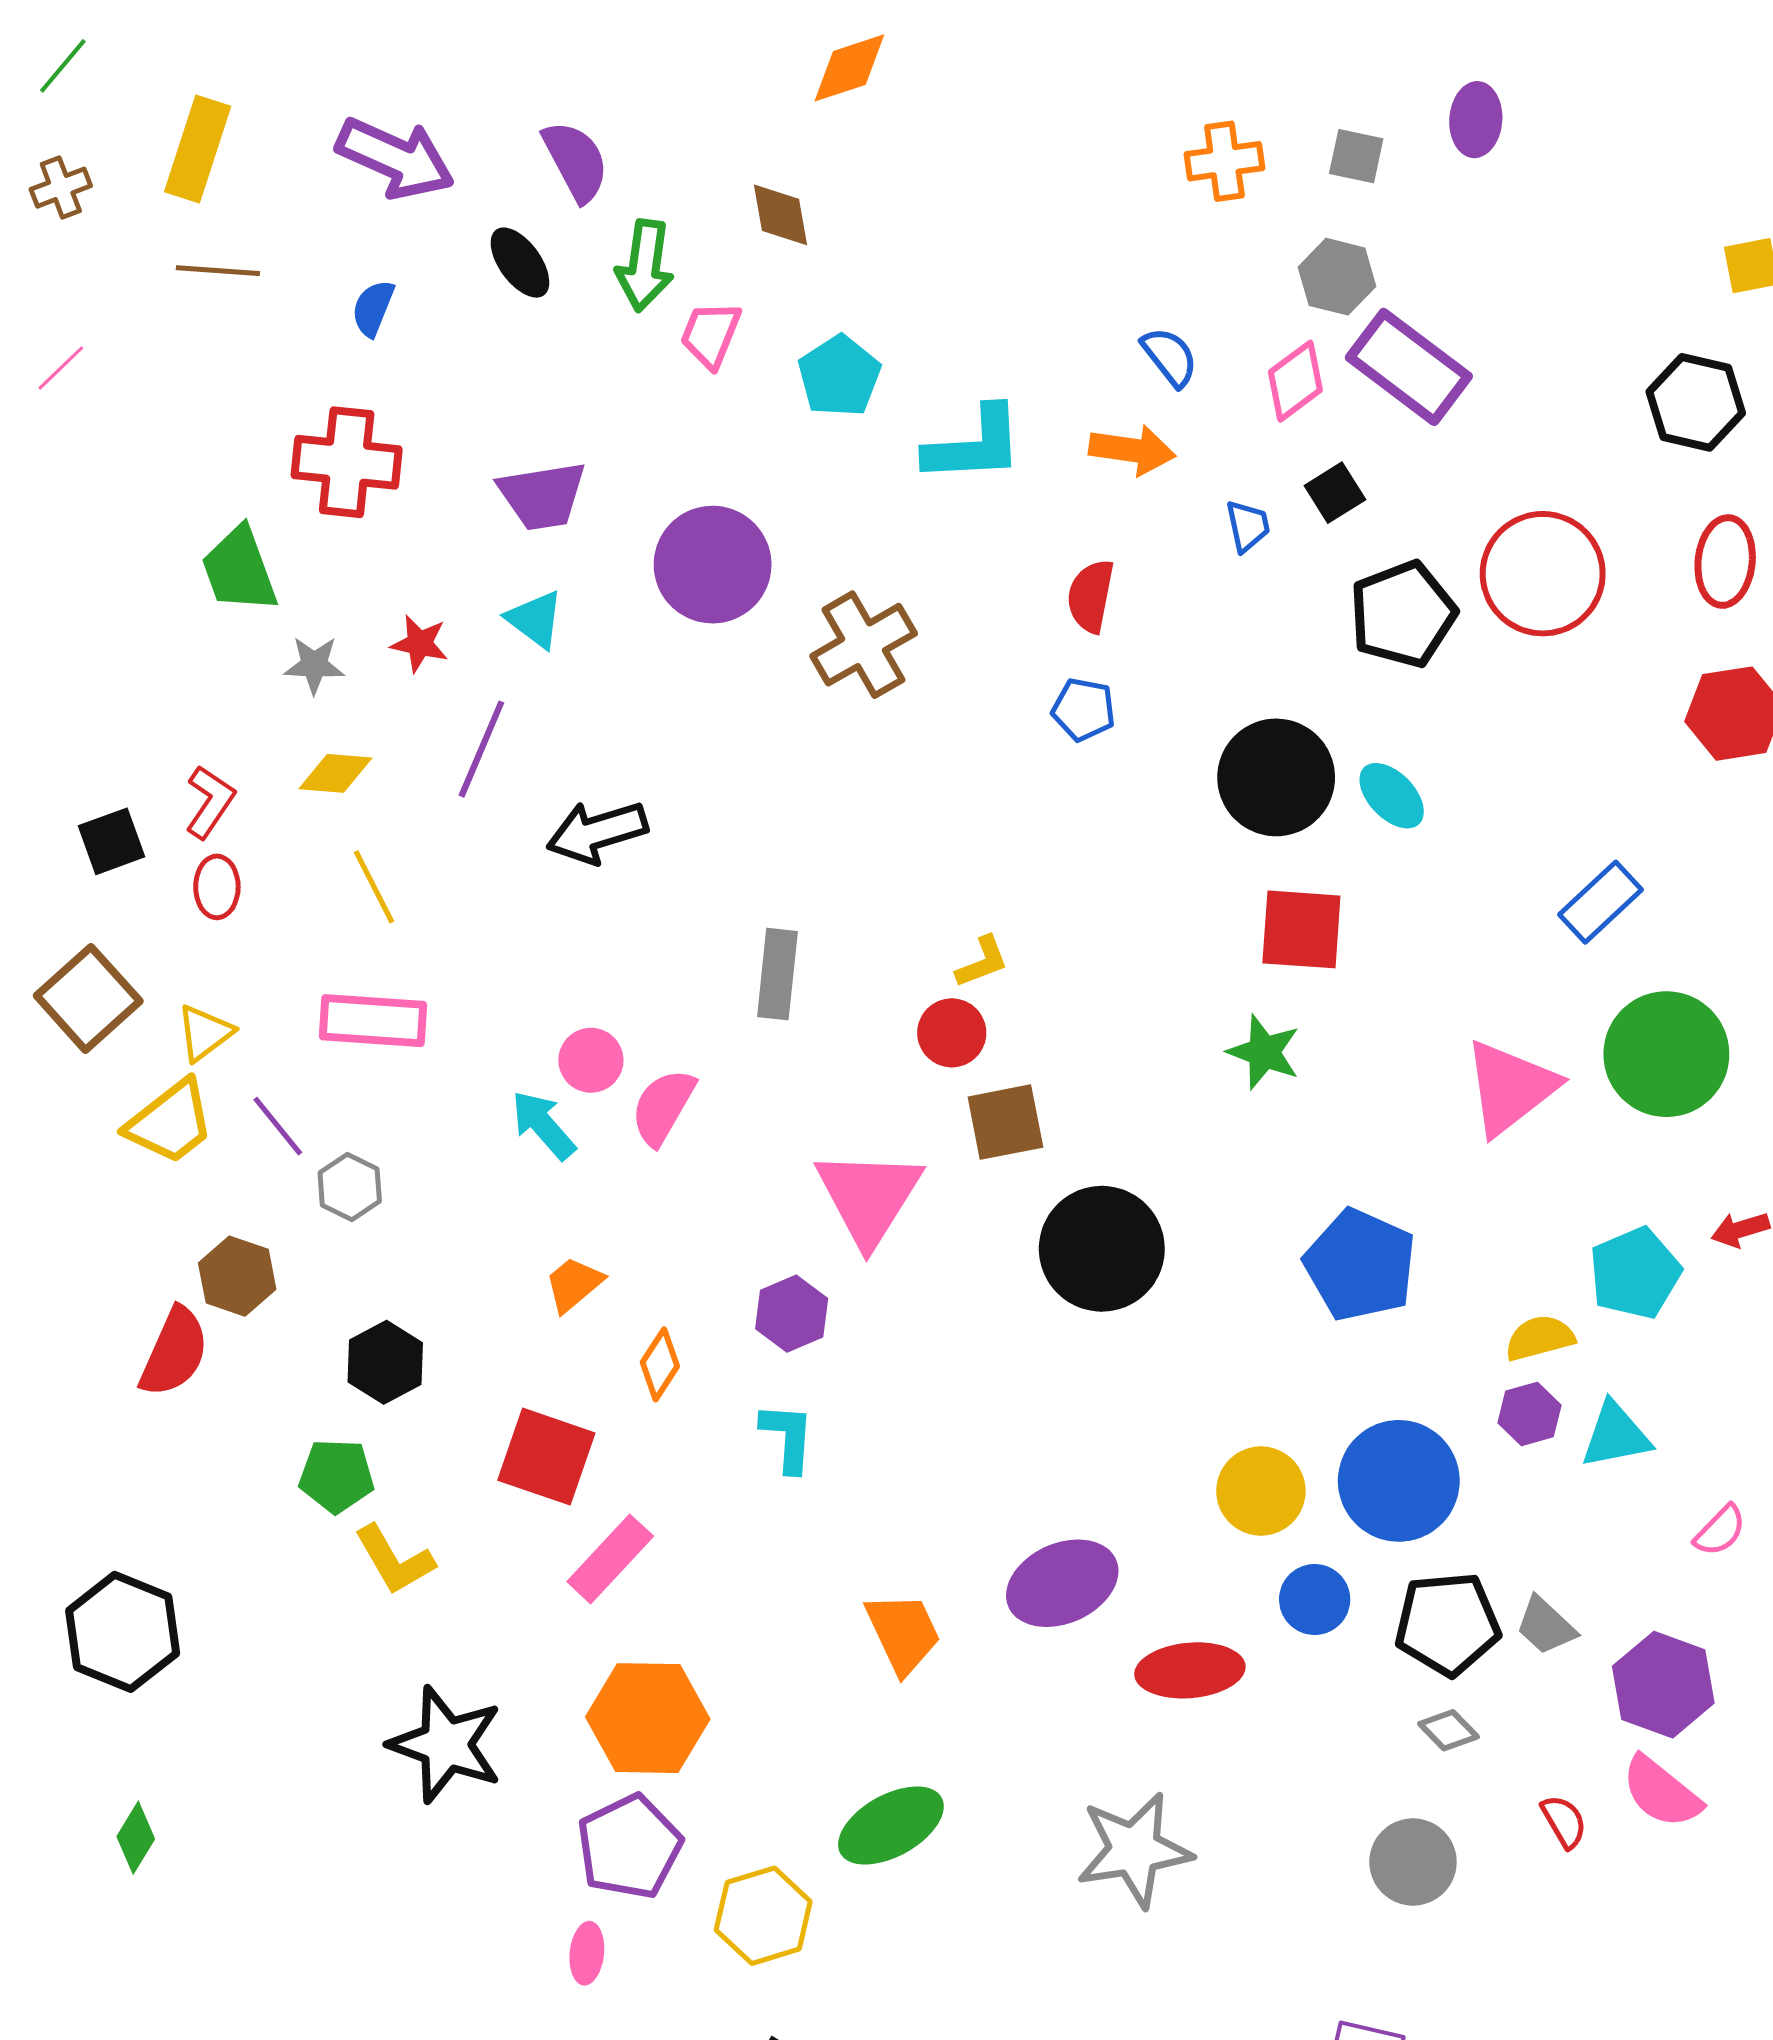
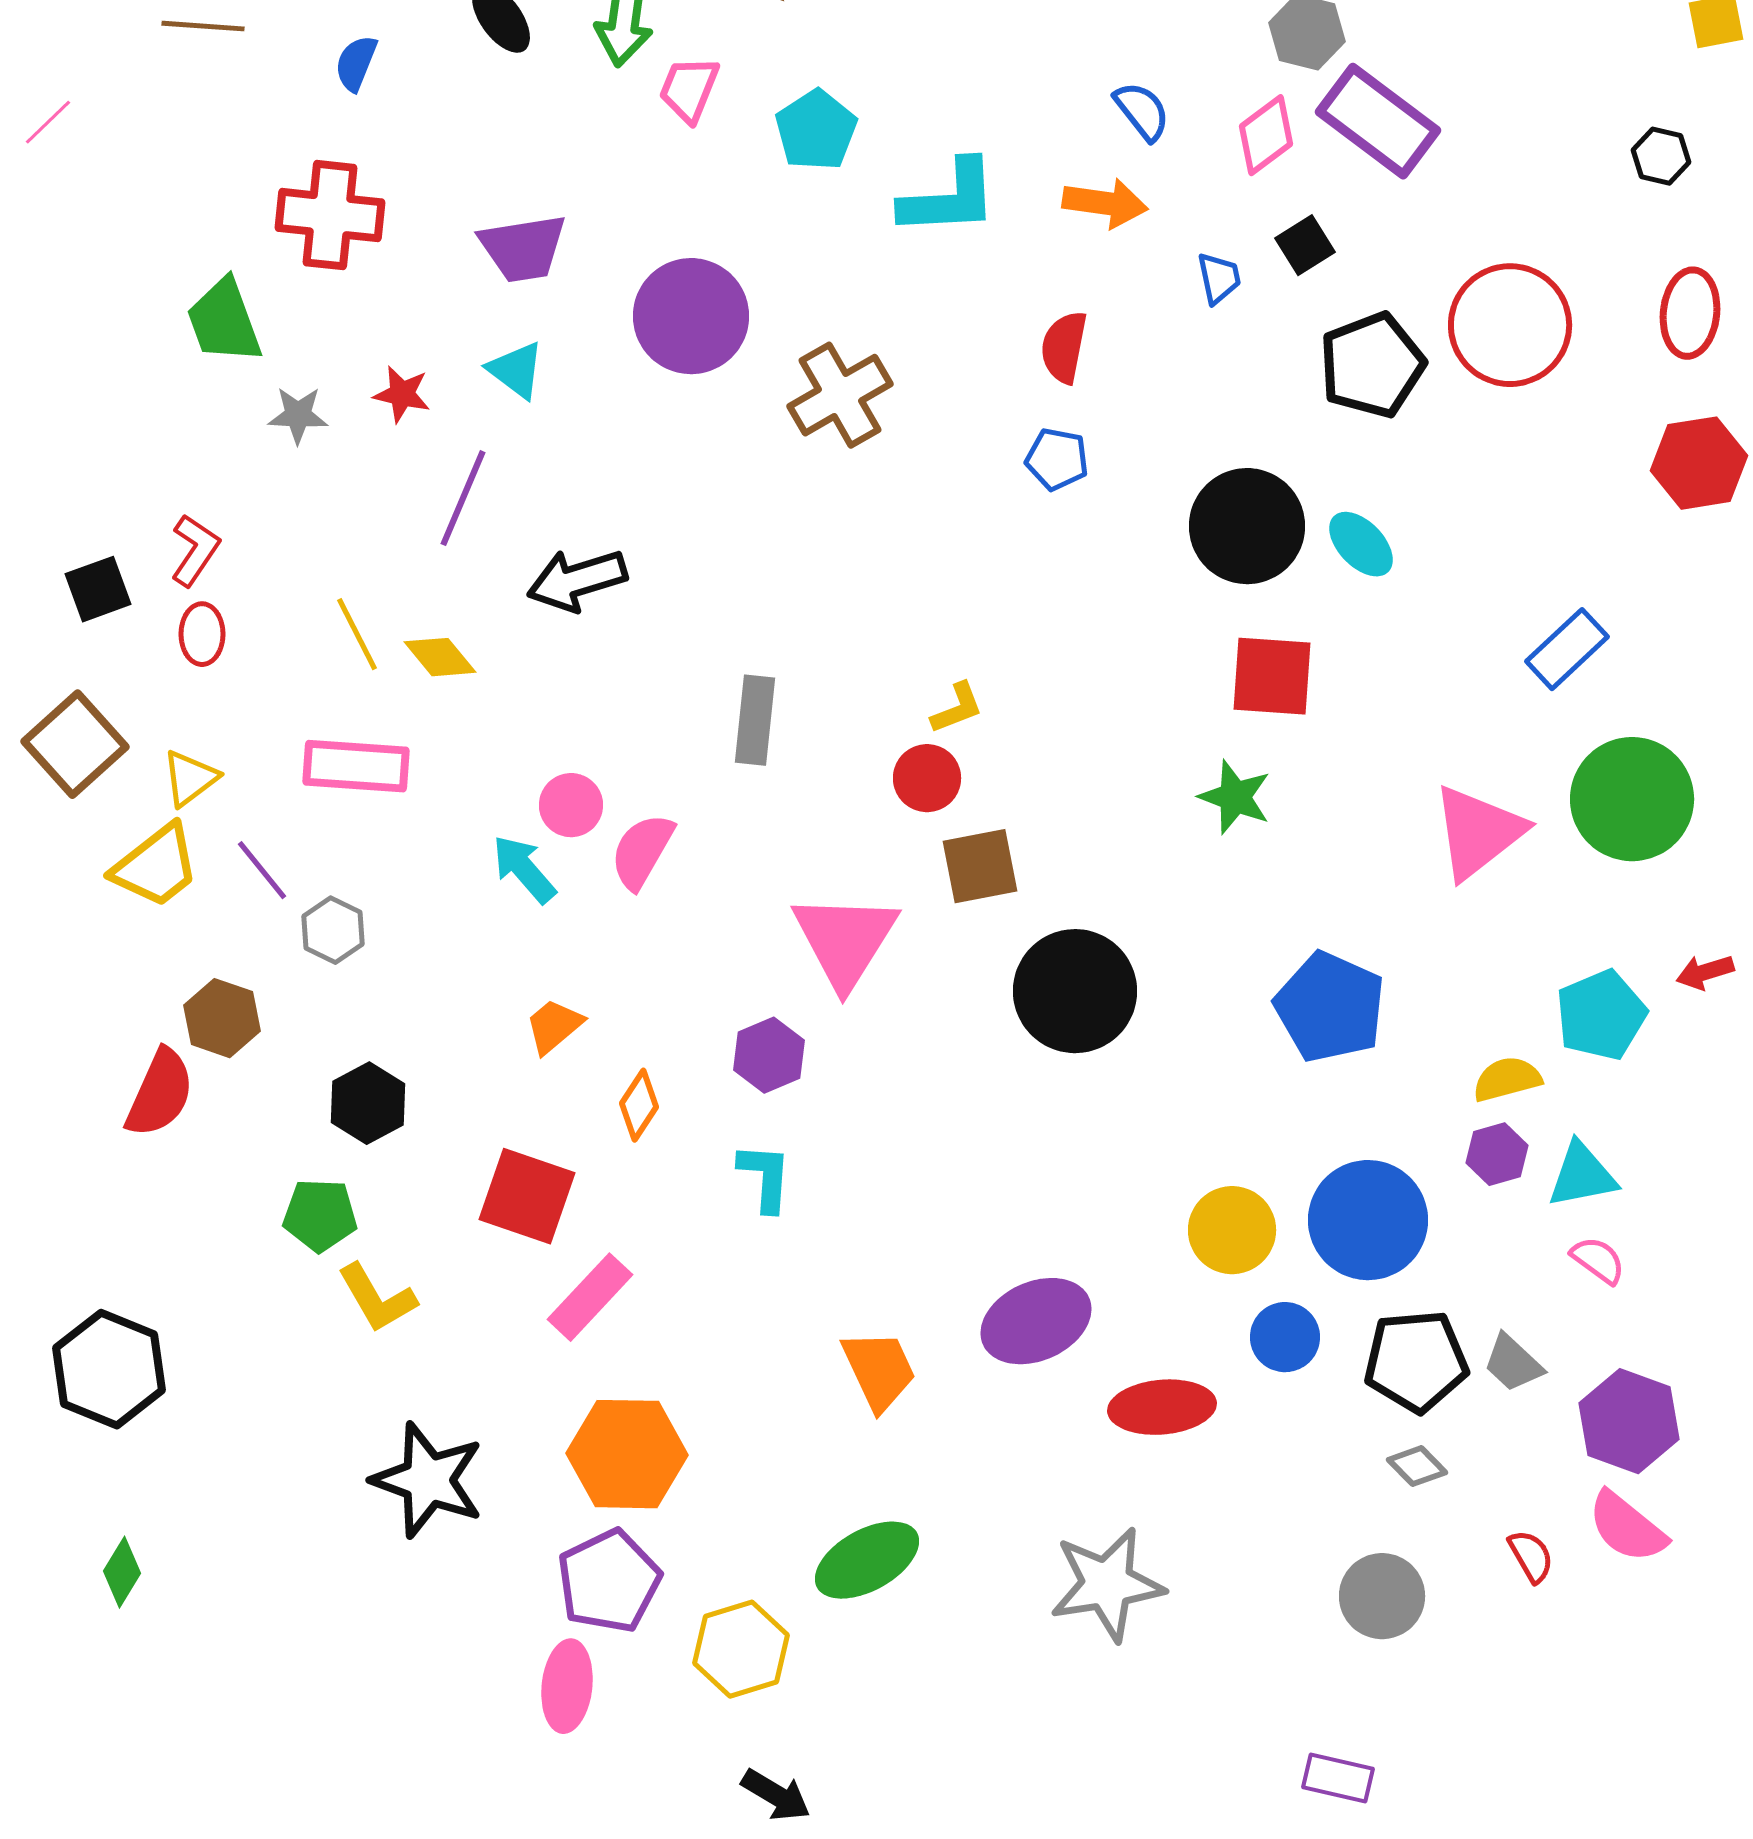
black hexagon: (1696, 402) -> (1661, 156), size x0.6
yellow diamond: (335, 773) -> (440, 657), moved, turned 46
pink semicircle: (1720, 1531) -> (1598, 1260), moved, turned -98
pink ellipse: (587, 1953) -> (567, 1686), size x1.5

